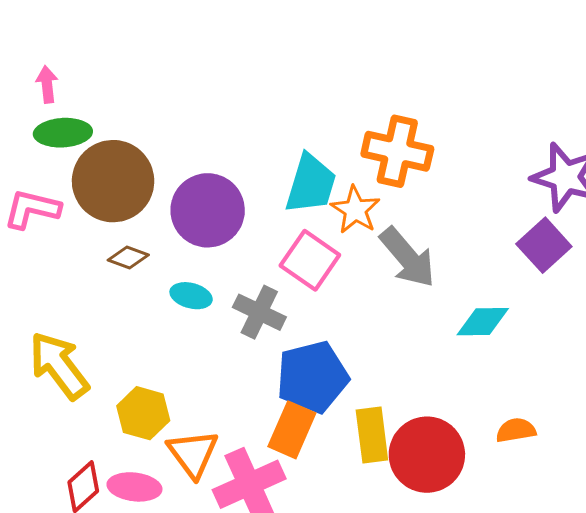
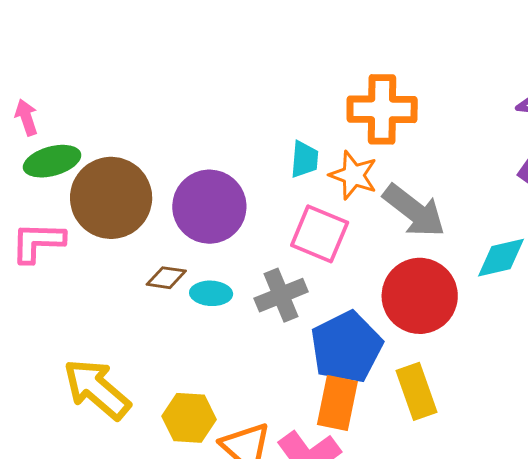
cyan trapezoid: (311, 184) -> (304, 159), size x0.6
brown diamond: (128, 257) -> (166, 278), moved
gray cross: (259, 312) -> (281, 295), turned -36
red circle: (427, 455) -> (420, 296), moved

